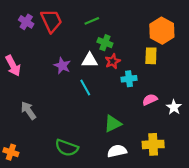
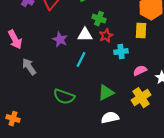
cyan line: (85, 88) -> (81, 60), turned 56
gray arrow: (28, 111) -> (29, 67), moved
yellow cross: (153, 144) -> (141, 98), moved, turned -30
green semicircle: (67, 148) -> (64, 97), moved

